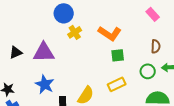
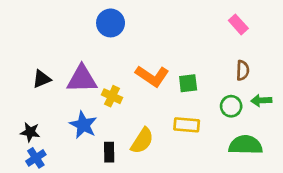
yellow cross: (75, 32) -> (112, 96), moved, turned -32
orange L-shape: (110, 33) -> (152, 76), moved
yellow rectangle: (117, 84) -> (187, 125), turned 30

